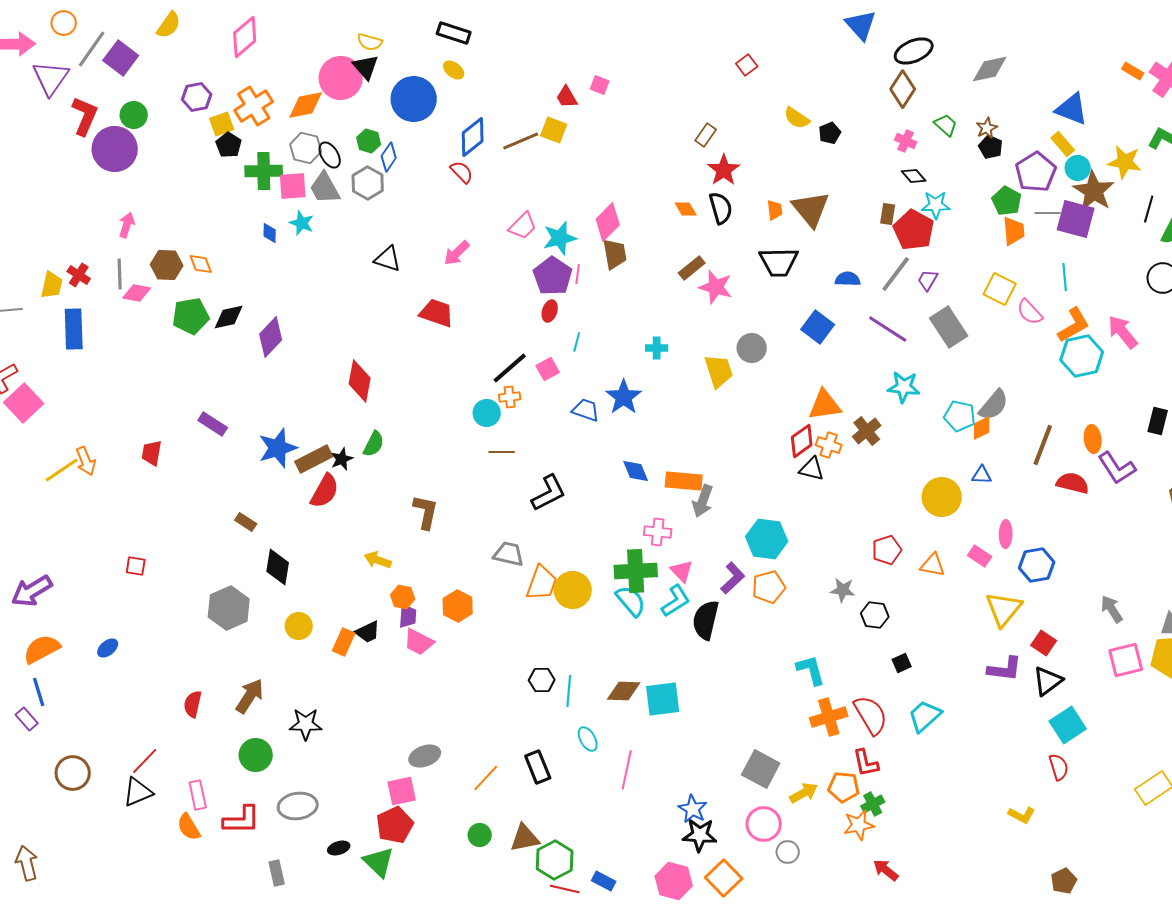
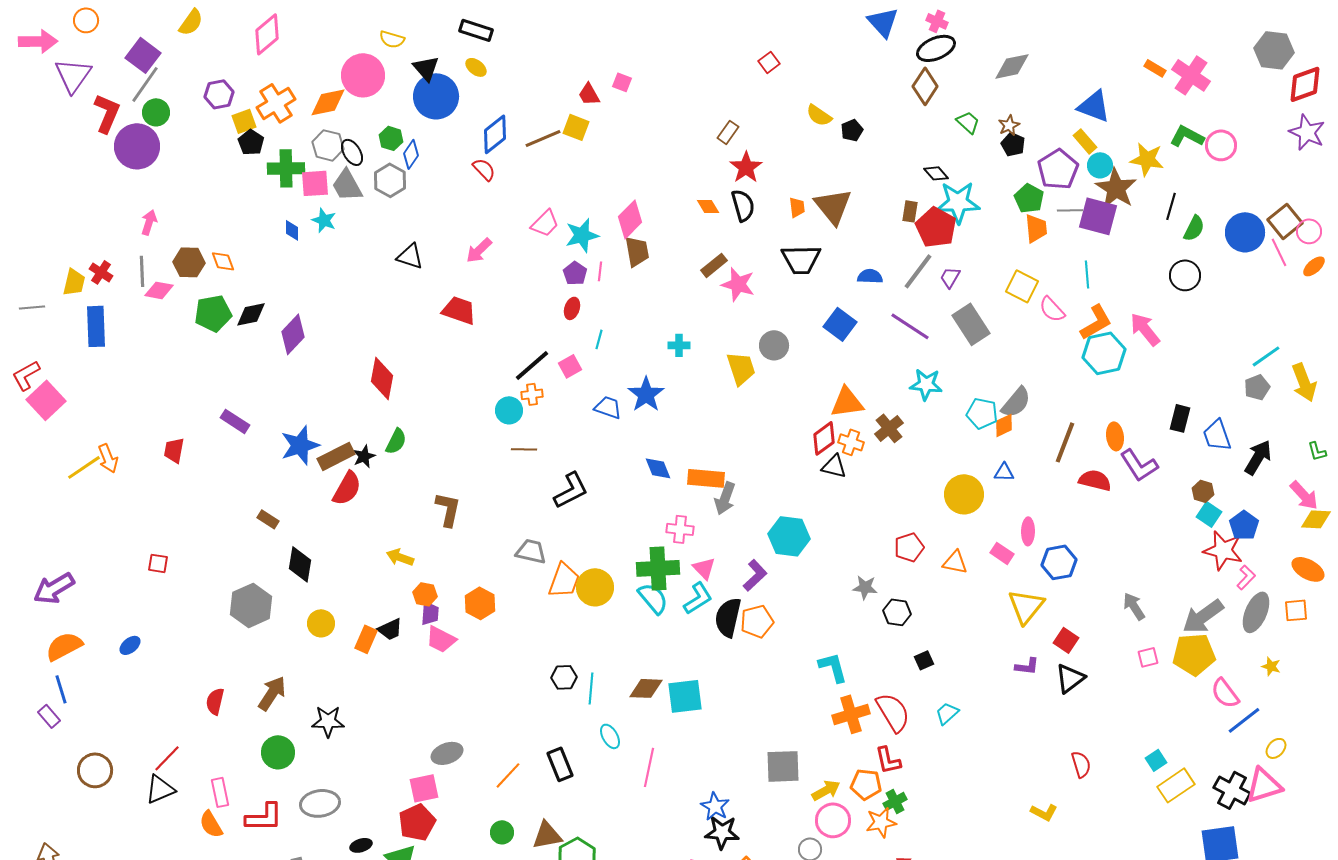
gray line: (92, 49) -> (145, 84), moved
black triangle: (366, 67) -> (426, 68), moved
pink cross: (906, 141) -> (937, 21), moved
cyan star: (936, 205) -> (958, 202), size x1.5
purple pentagon: (553, 276) -> (575, 273), size x0.6
orange pentagon: (769, 587) -> (757, 621), moved
pink square: (1126, 660) -> (1148, 657), size x0.6
purple L-shape: (1005, 669) -> (1027, 666), size x0.7
cyan trapezoid: (925, 716) -> (947, 713), size x0.7
cyan square: (1068, 725) -> (1156, 760), moved, size x0.6
gray square: (761, 769) -> (783, 766), turned -30
pink circle: (764, 824) -> (833, 820), moved

